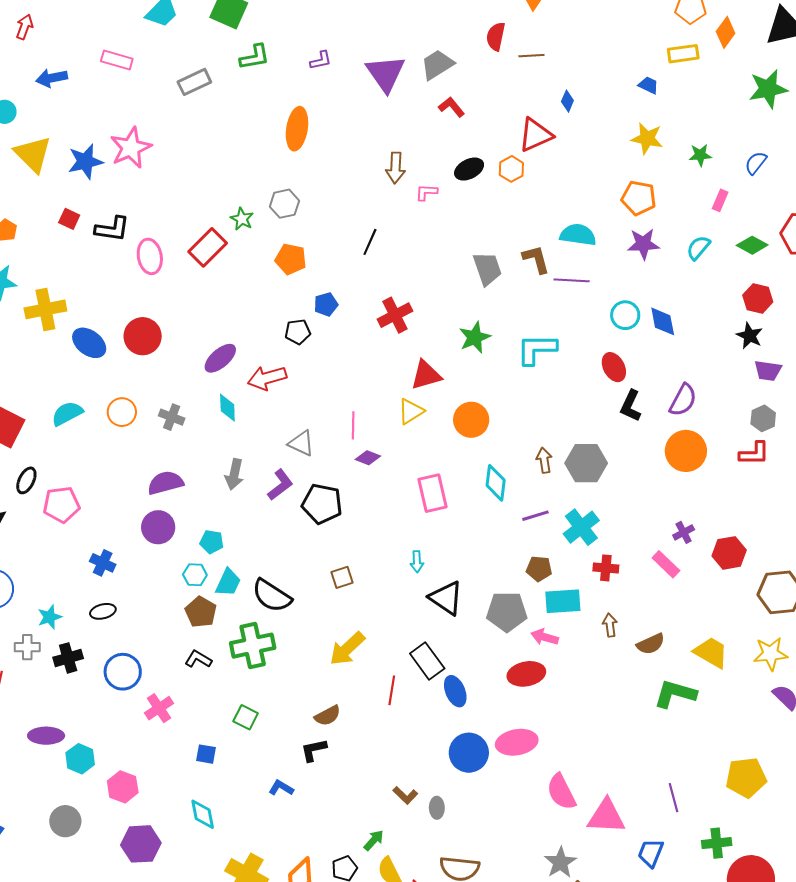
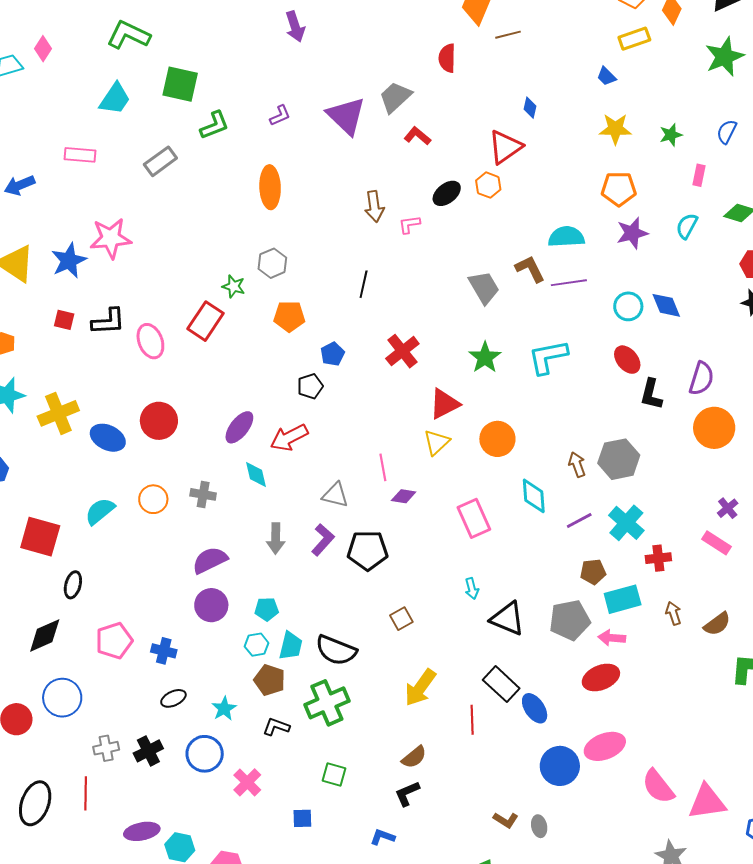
brown line: (531, 56) -> (508, 35), moved
blue trapezoid: (648, 85) -> (606, 76), turned -150
pink star: (131, 148) -> (111, 238), turned 30
pink pentagon: (61, 505) -> (114, 641), moved
cyan star: (50, 617) -> (224, 709), moved

